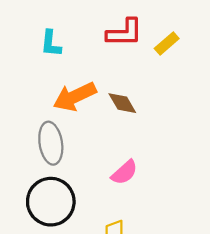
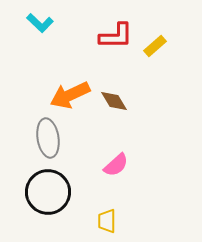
cyan L-shape: (51, 43) -> (40, 23), moved, turned -52

